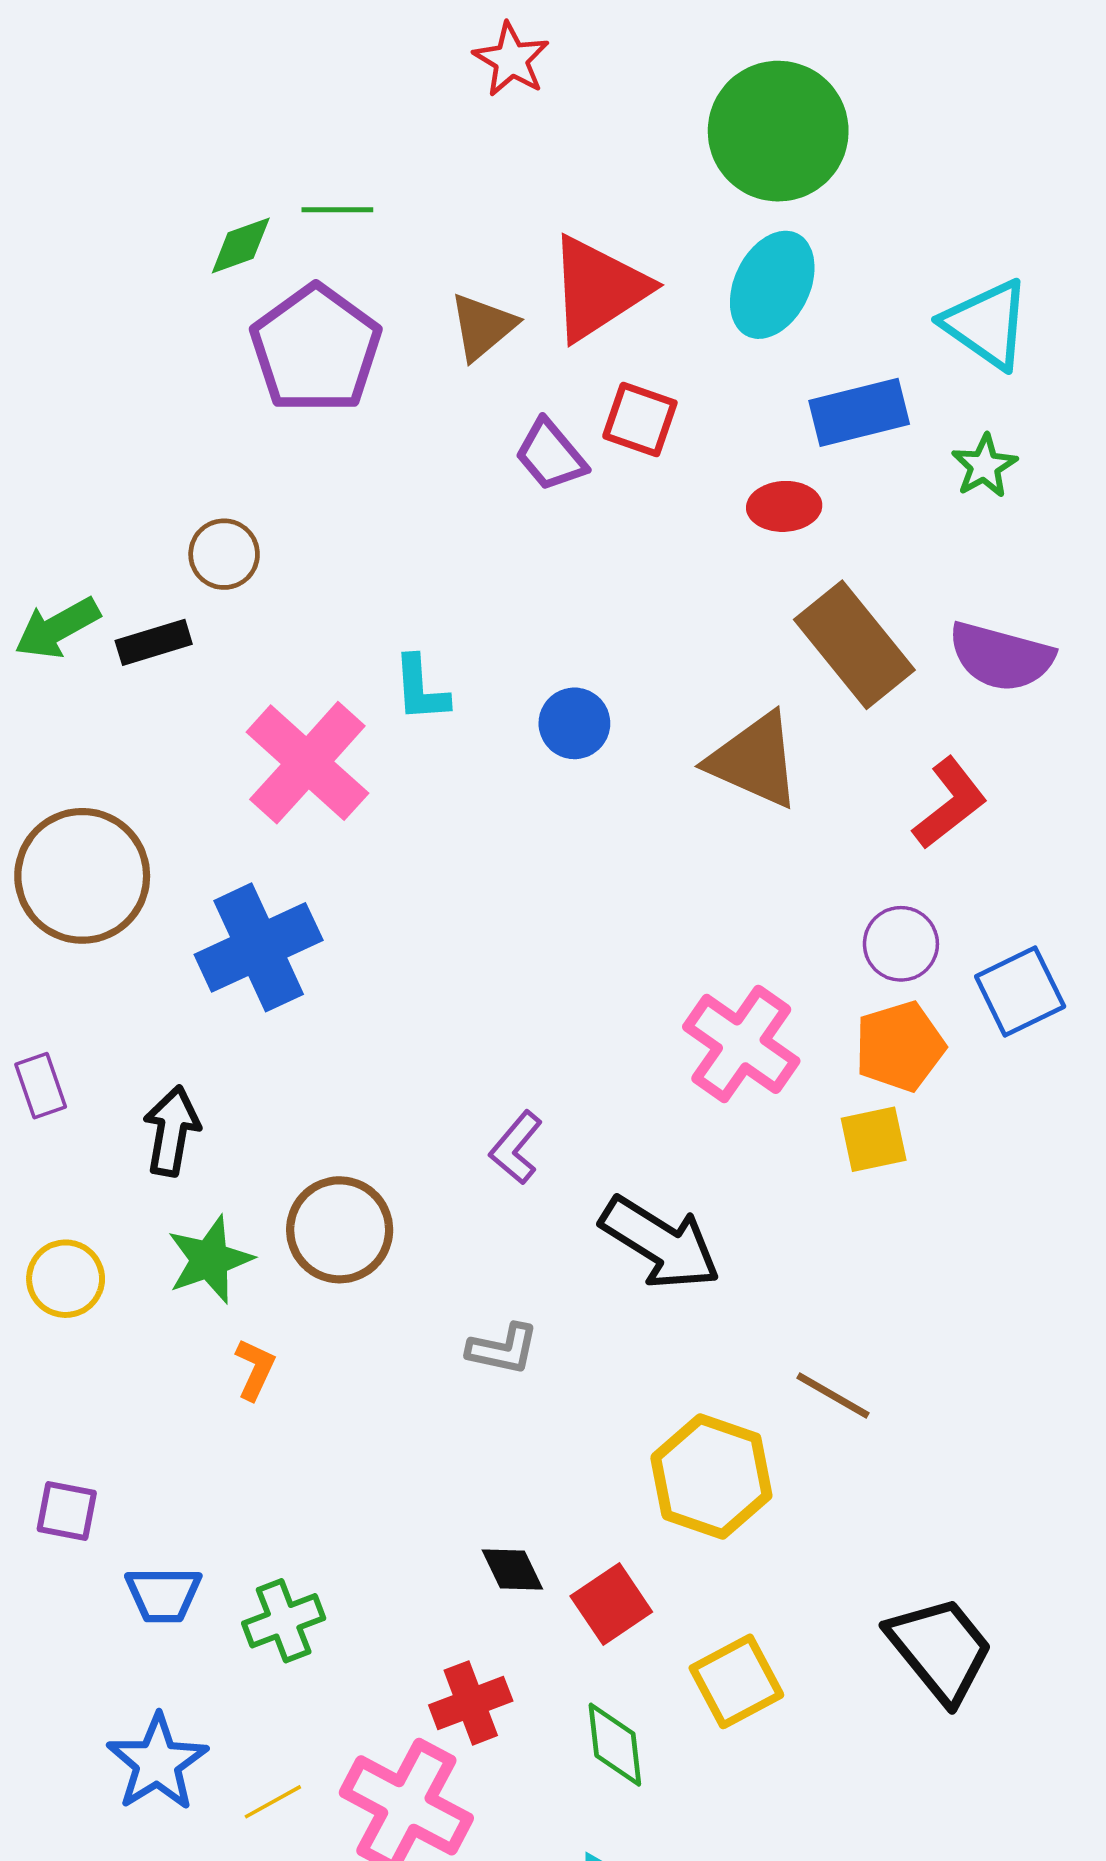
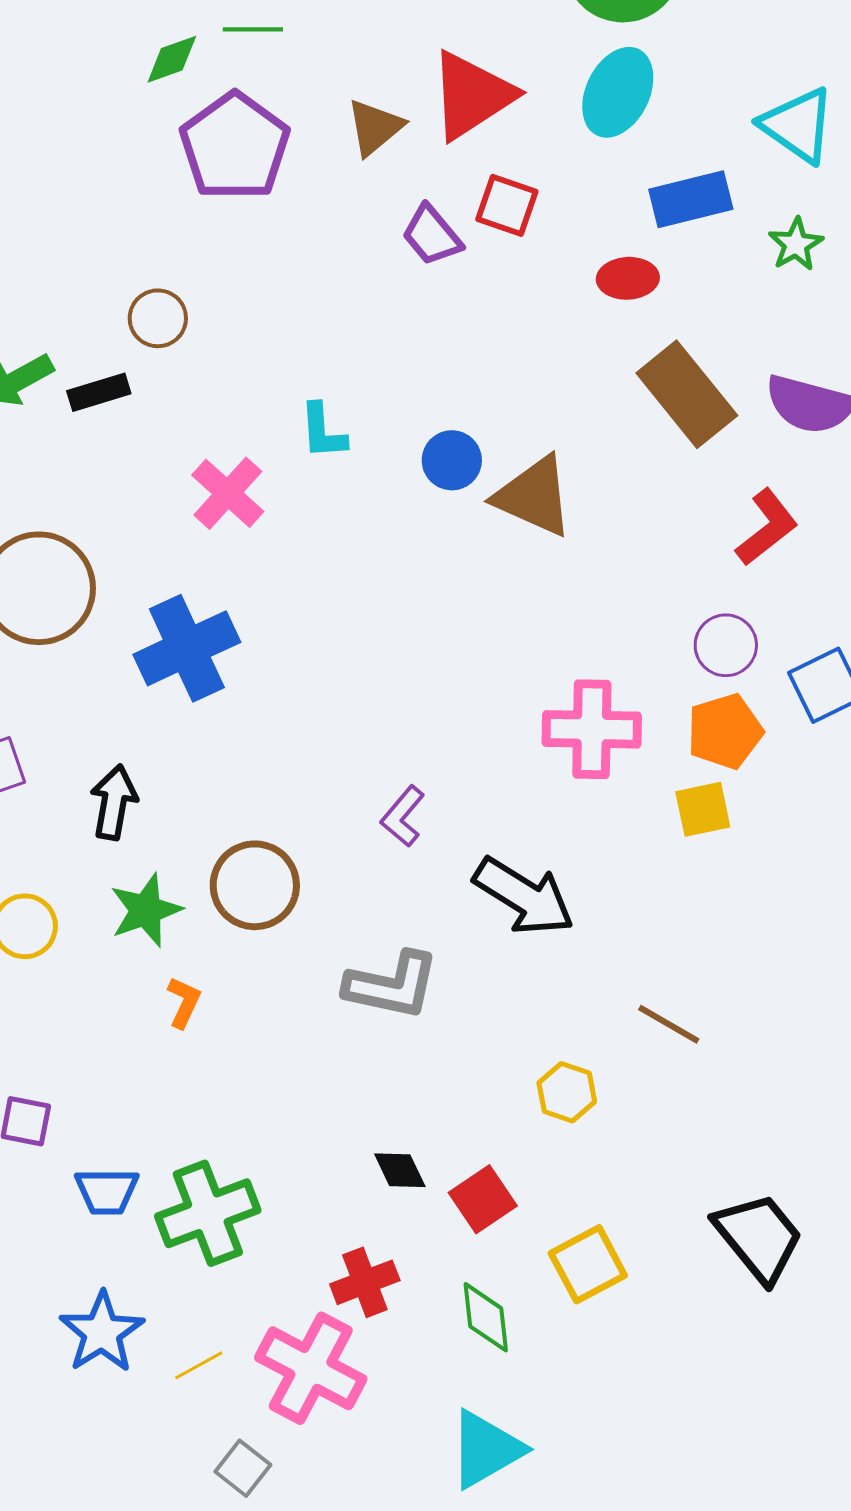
brown triangle: (754, 760) -> (534, 496), moved
pink cross: (307, 763) -> (228, 493), size x0.7
pink cross: (741, 1044) -> (592, 729), turned -34
gray L-shape: (503, 1349) -> (392, 985), size x1.6
yellow hexagon: (711, 1477) -> (567, 1092), size x0.6
green cross: (284, 1621) -> (208, 1213), size x1.5

